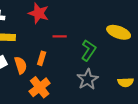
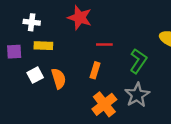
orange rectangle: (42, 58) -> (95, 70), moved
orange cross: (40, 87) -> (104, 104), moved

